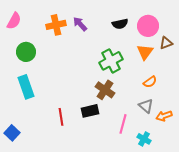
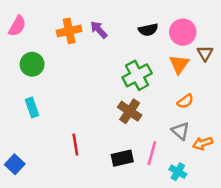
brown triangle: (166, 43) -> (205, 53), turned -40
cyan rectangle: (26, 87) -> (32, 107), size x0.7
black rectangle: (90, 111) -> (122, 158), moved

